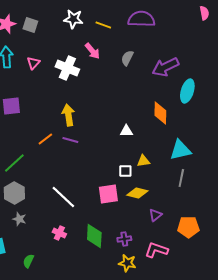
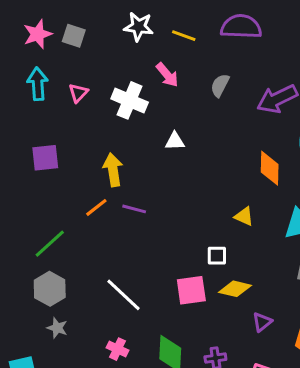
yellow arrow: (68, 115) -> (113, 170), moved
white triangle: (126, 131) -> (175, 141), moved
yellow triangle: (143, 161) -> (244, 216), moved, turned 32

